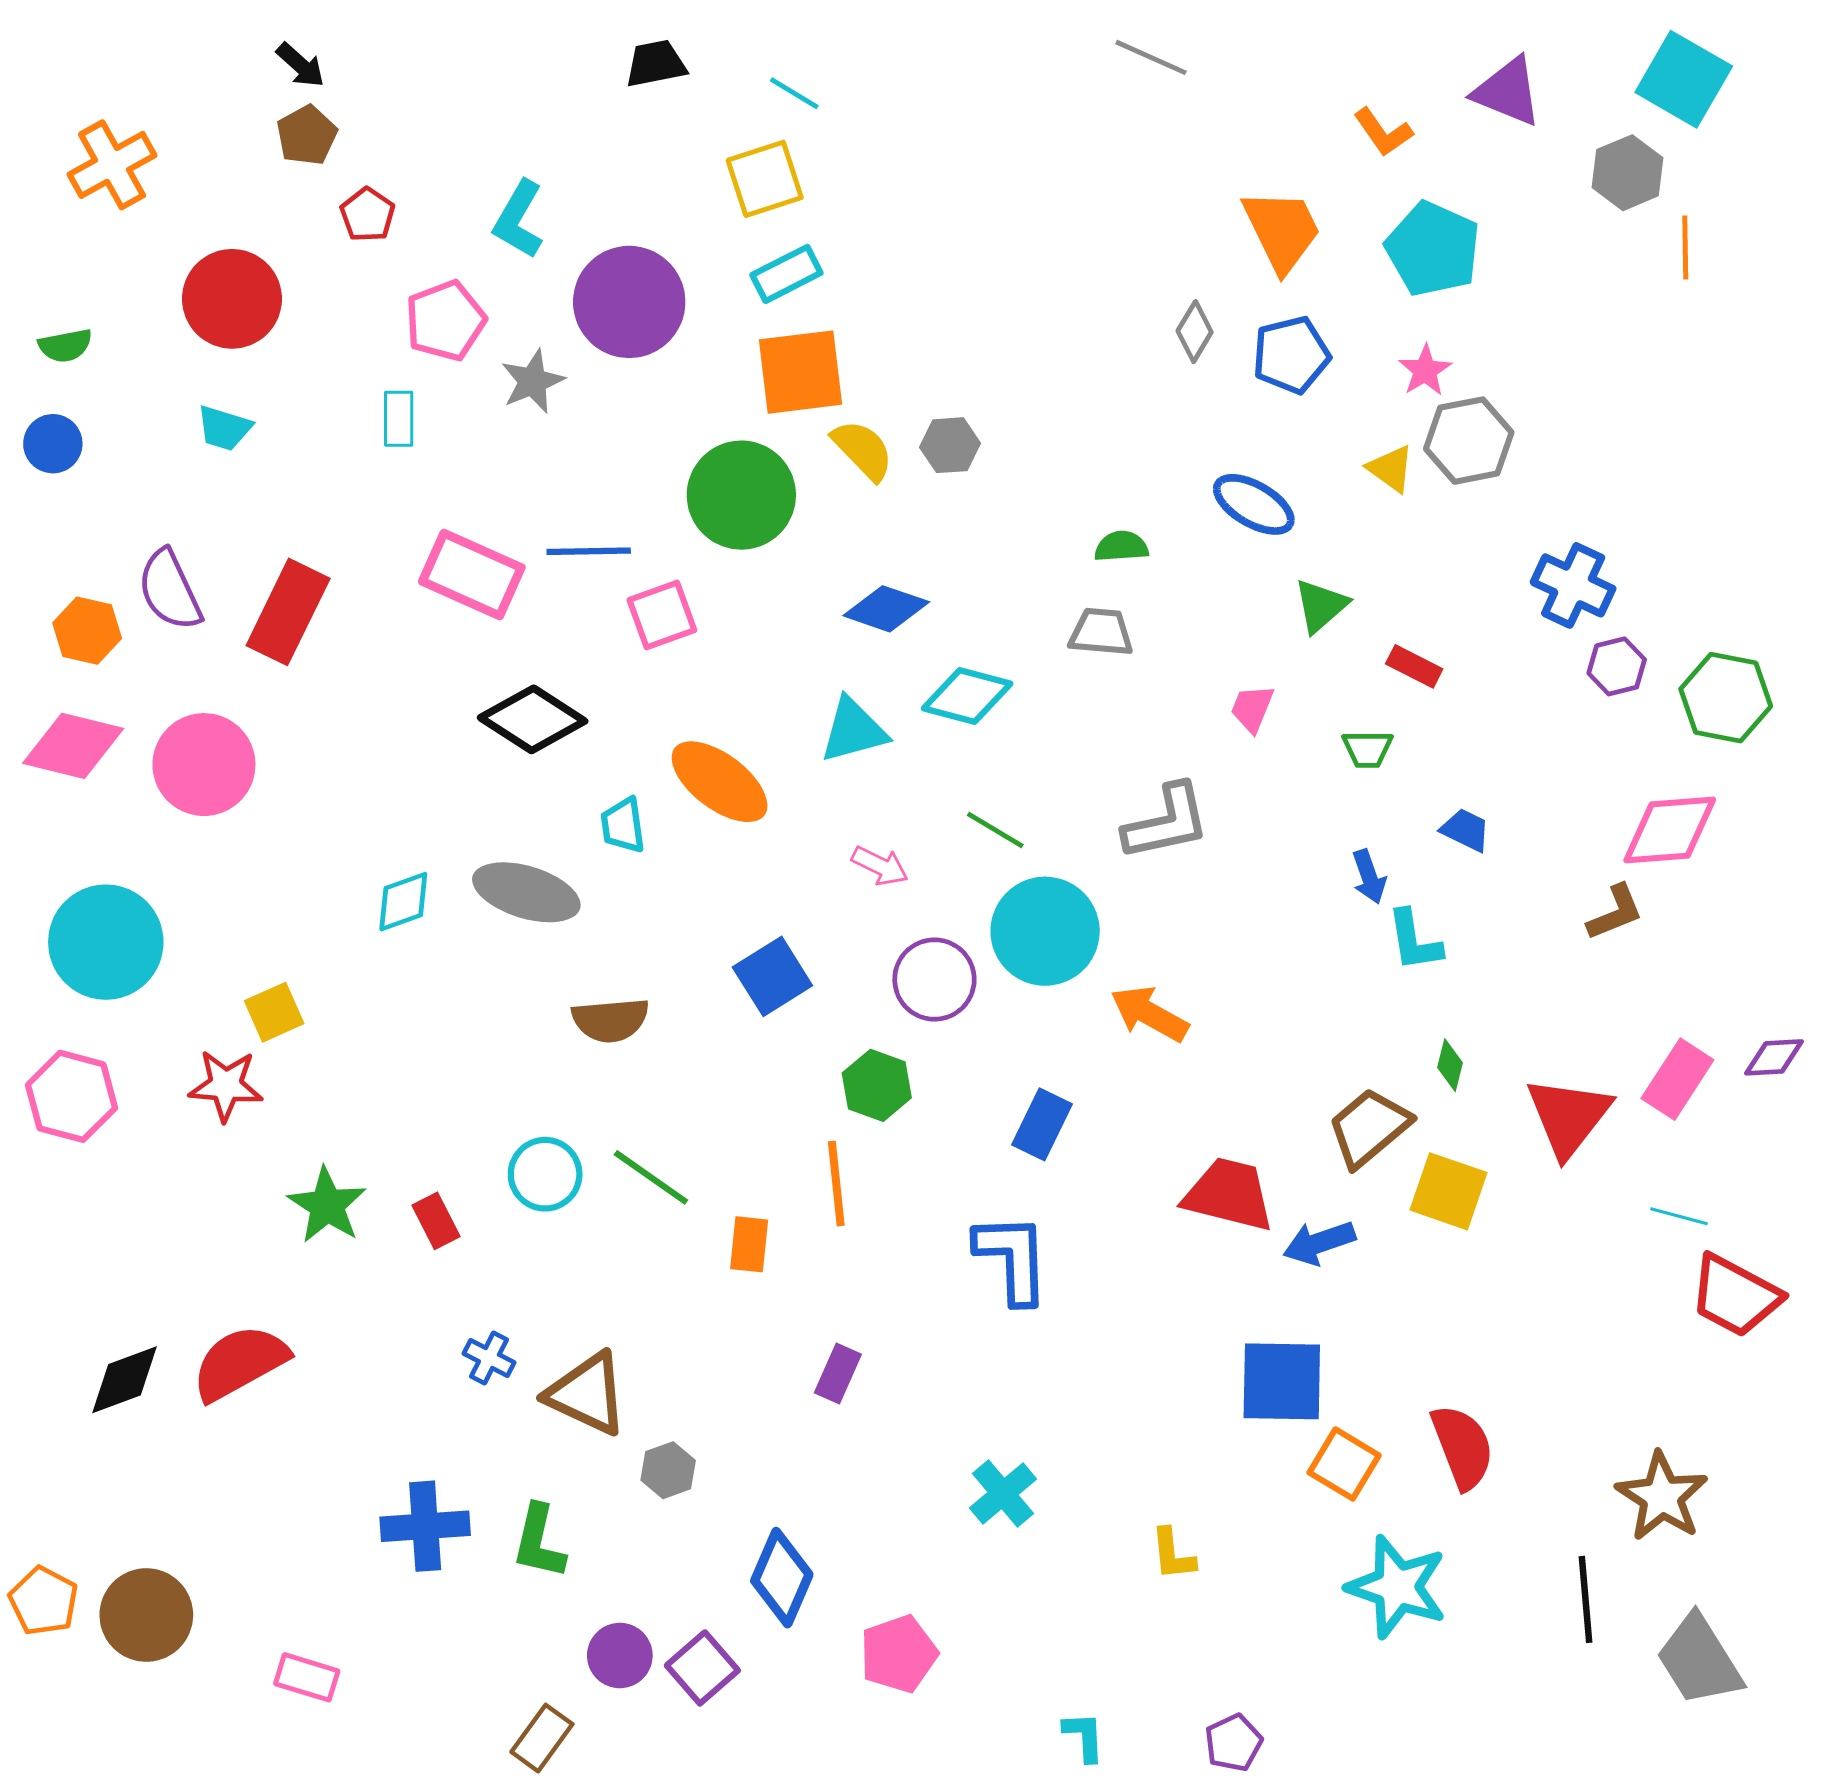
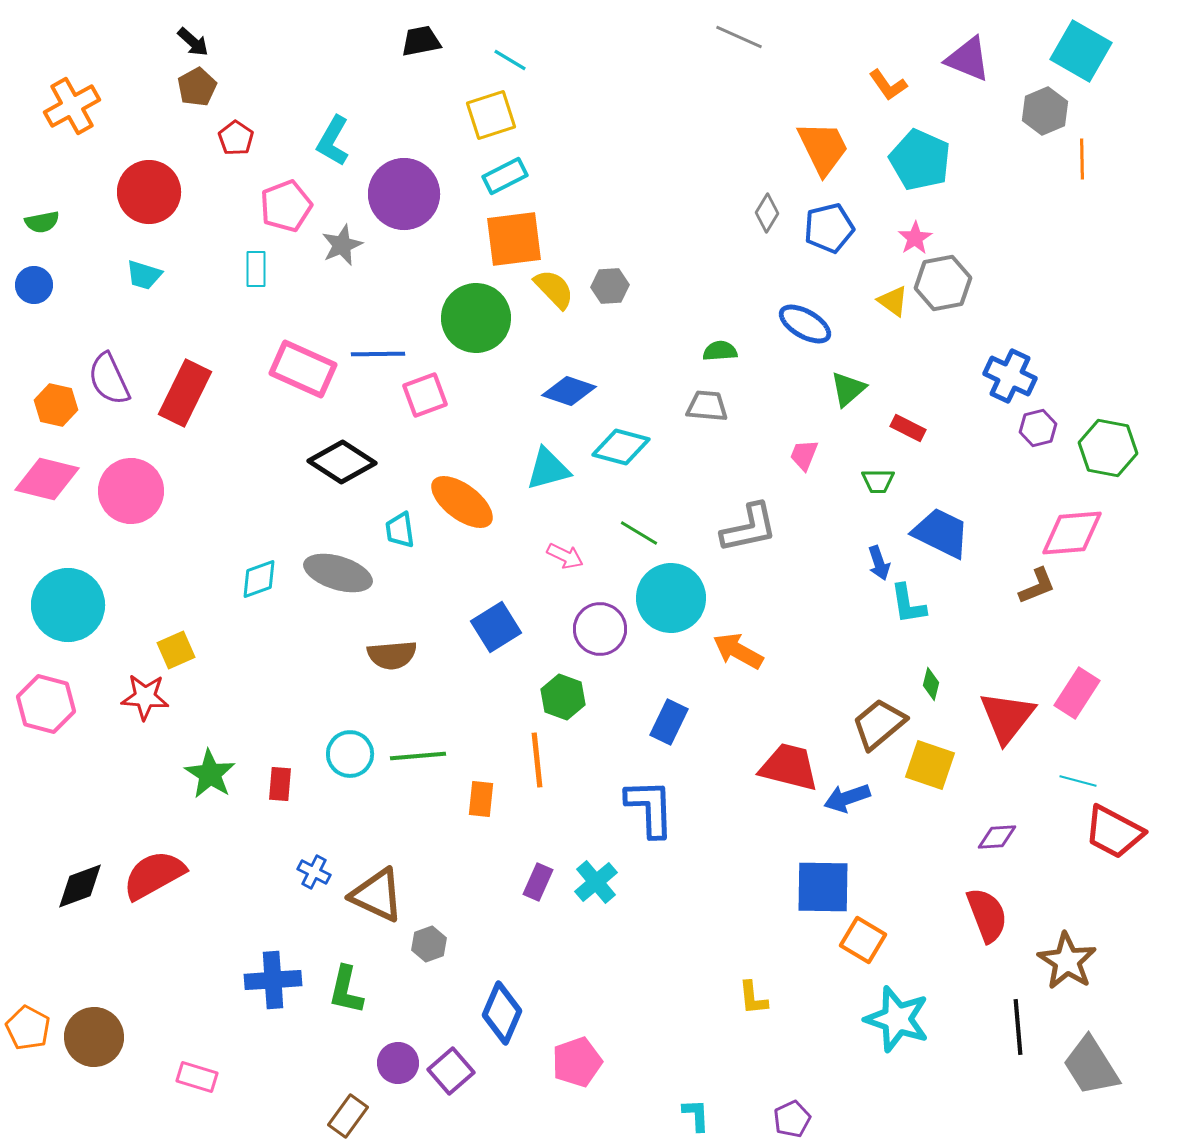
blue trapezoid: (1466, 830) -> (941, 533), size x1.8
purple diamond: (1774, 1057) -> (997, 837), moved
green line: (651, 1177) -> (418, 756), turned -40
red rectangle: (436, 1221) -> (280, 784), turned 32
red semicircle: (1462, 1447) -> (987, 915), moved
cyan cross: (1003, 1494) -> (596, 882), moved

